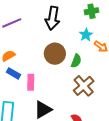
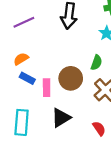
brown circle: (55, 54) -> (71, 78), moved

